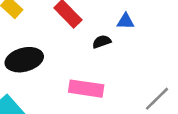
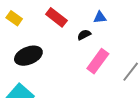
pink rectangle: (86, 89) -> (98, 61), moved, turned -55

